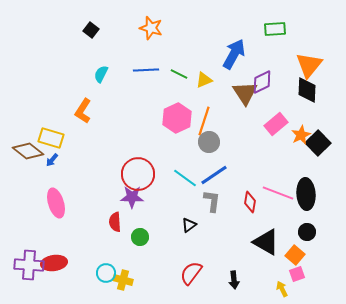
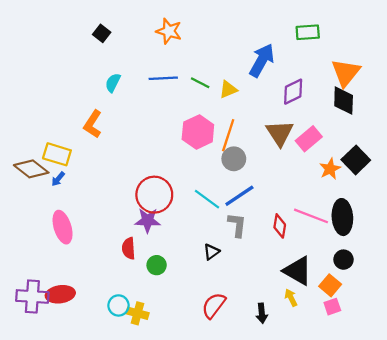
brown triangle: (245, 93) -> (280, 133), moved
orange star: (301, 135) -> (330, 169), moved
yellow arrow: (282, 289) -> (291, 298), moved

